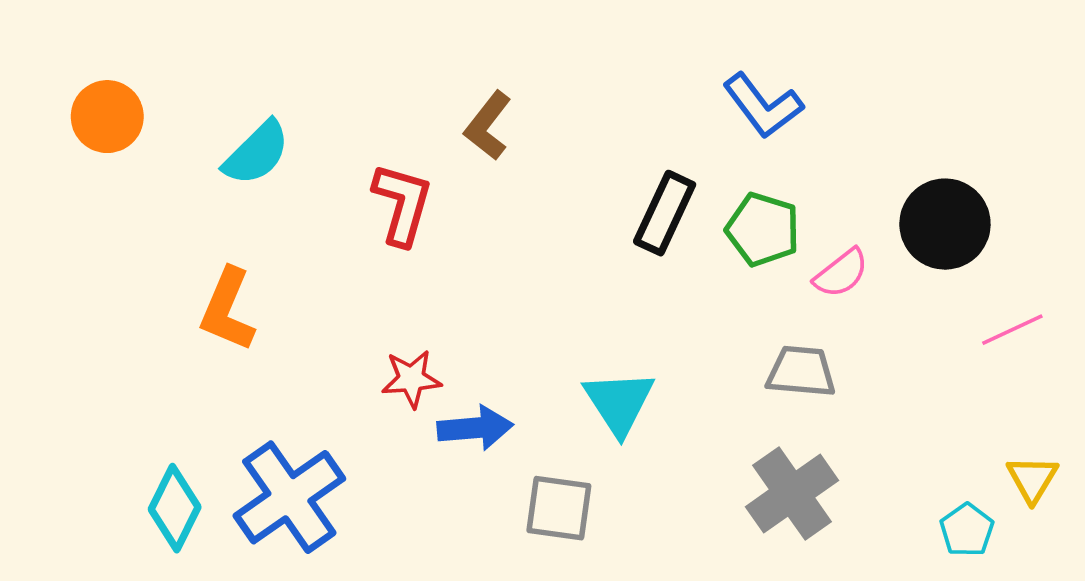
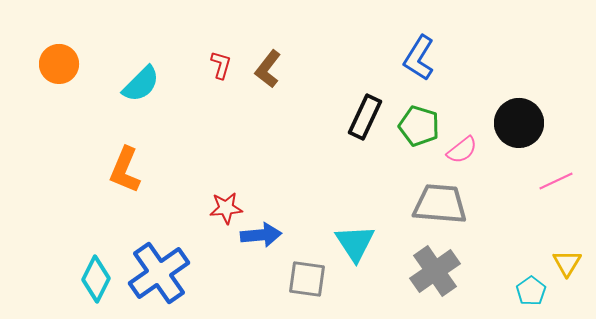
blue L-shape: (763, 106) -> (419, 58), turned 69
red L-shape: (402, 204) -> (221, 65), moved, size x0.6
gray trapezoid: (801, 372) -> (440, 204), size x1.4
cyan triangle: (619, 402) -> (355, 243), moved

